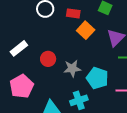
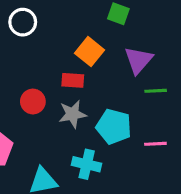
red rectangle: (73, 13) -> (73, 80), moved
cyan cross: (79, 100) -> (87, 164), turned 36

